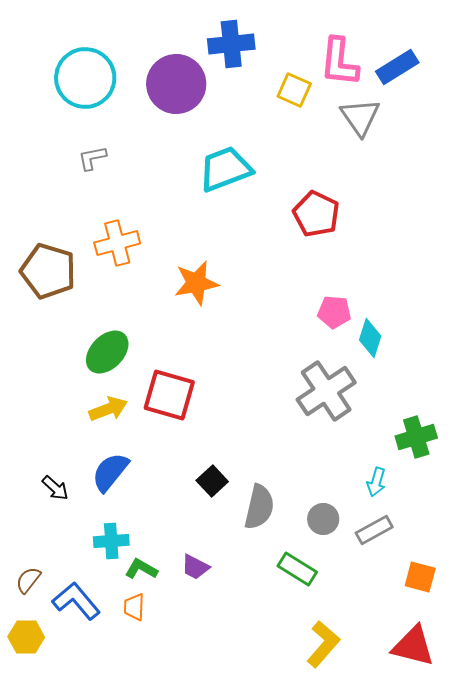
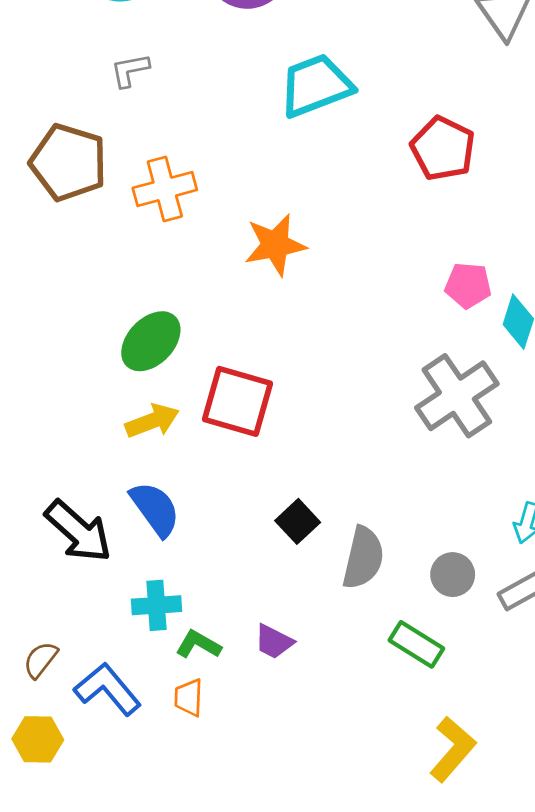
brown pentagon: (48, 271) -> (68, 162), moved
blue semicircle: (110, 472) -> (155, 509), turned 105
black arrow: (55, 488) -> (78, 531), size x1.8

